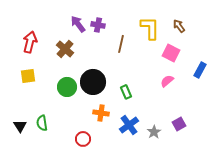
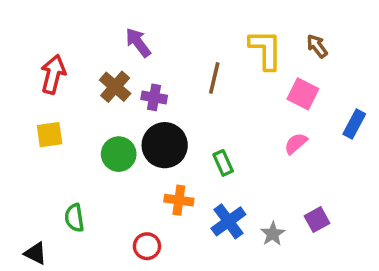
purple cross: (98, 25) -> (154, 97), moved
black triangle: (20, 126) -> (35, 253), moved, turned -32

